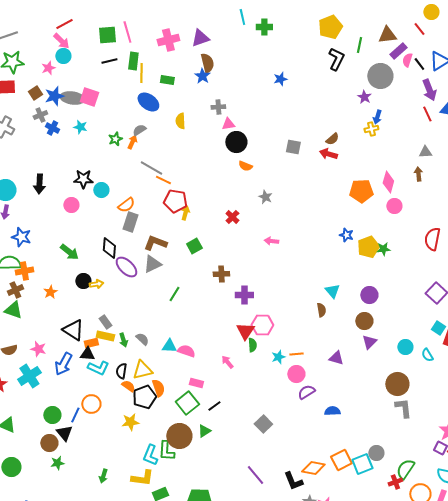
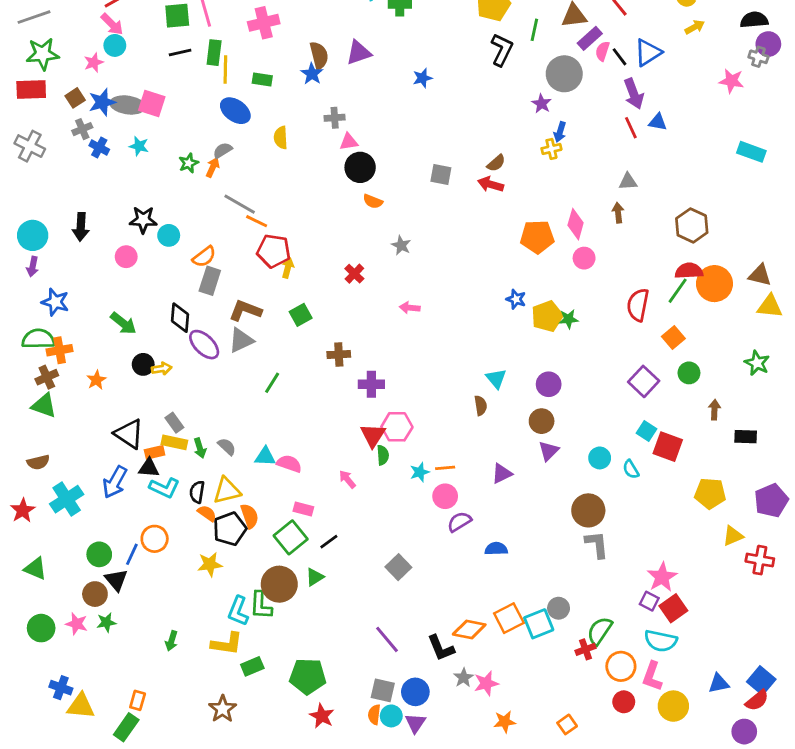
purple triangle: (200, 38) -> (359, 53), moved
pink star: (38, 349) -> (77, 624), moved
purple triangle: (336, 358) -> (502, 474), turned -42

